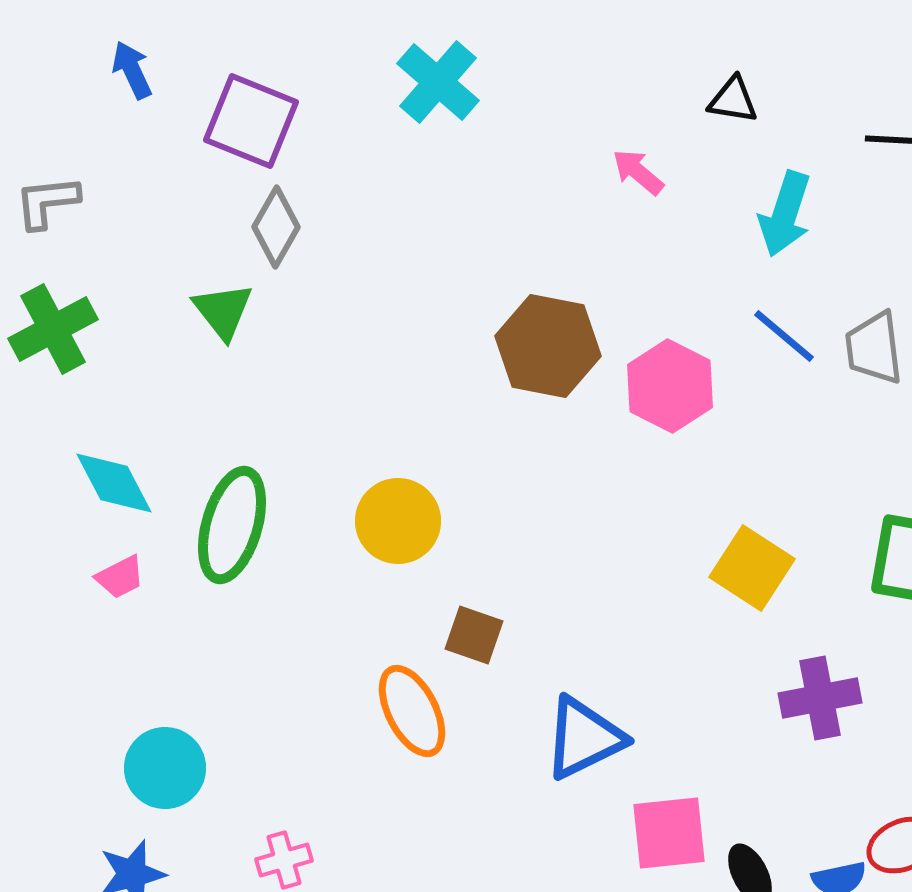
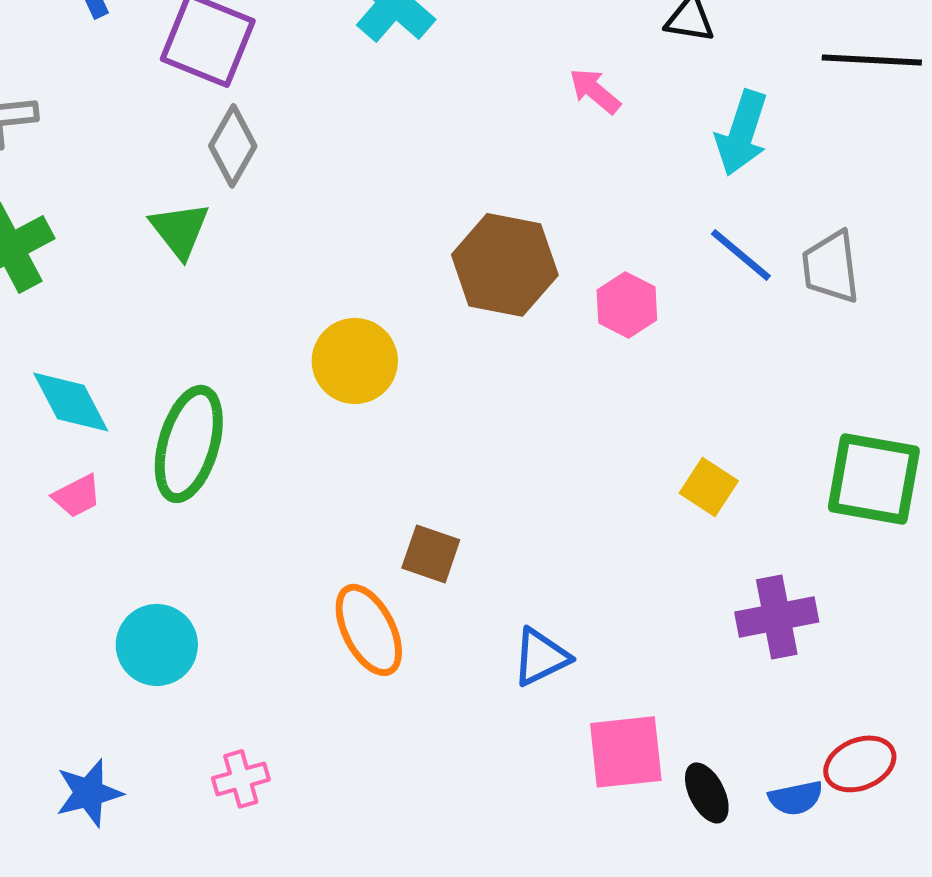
pink hexagon: (670, 386) -> (627, 305), size x0.7
yellow circle: (398, 521) -> (355, 361), moved
yellow square: (752, 568) -> (709, 487), size x0.7
blue triangle: (584, 738) -> (541, 657), size x0.7
cyan circle: (165, 768) -> (157, 645), moved

